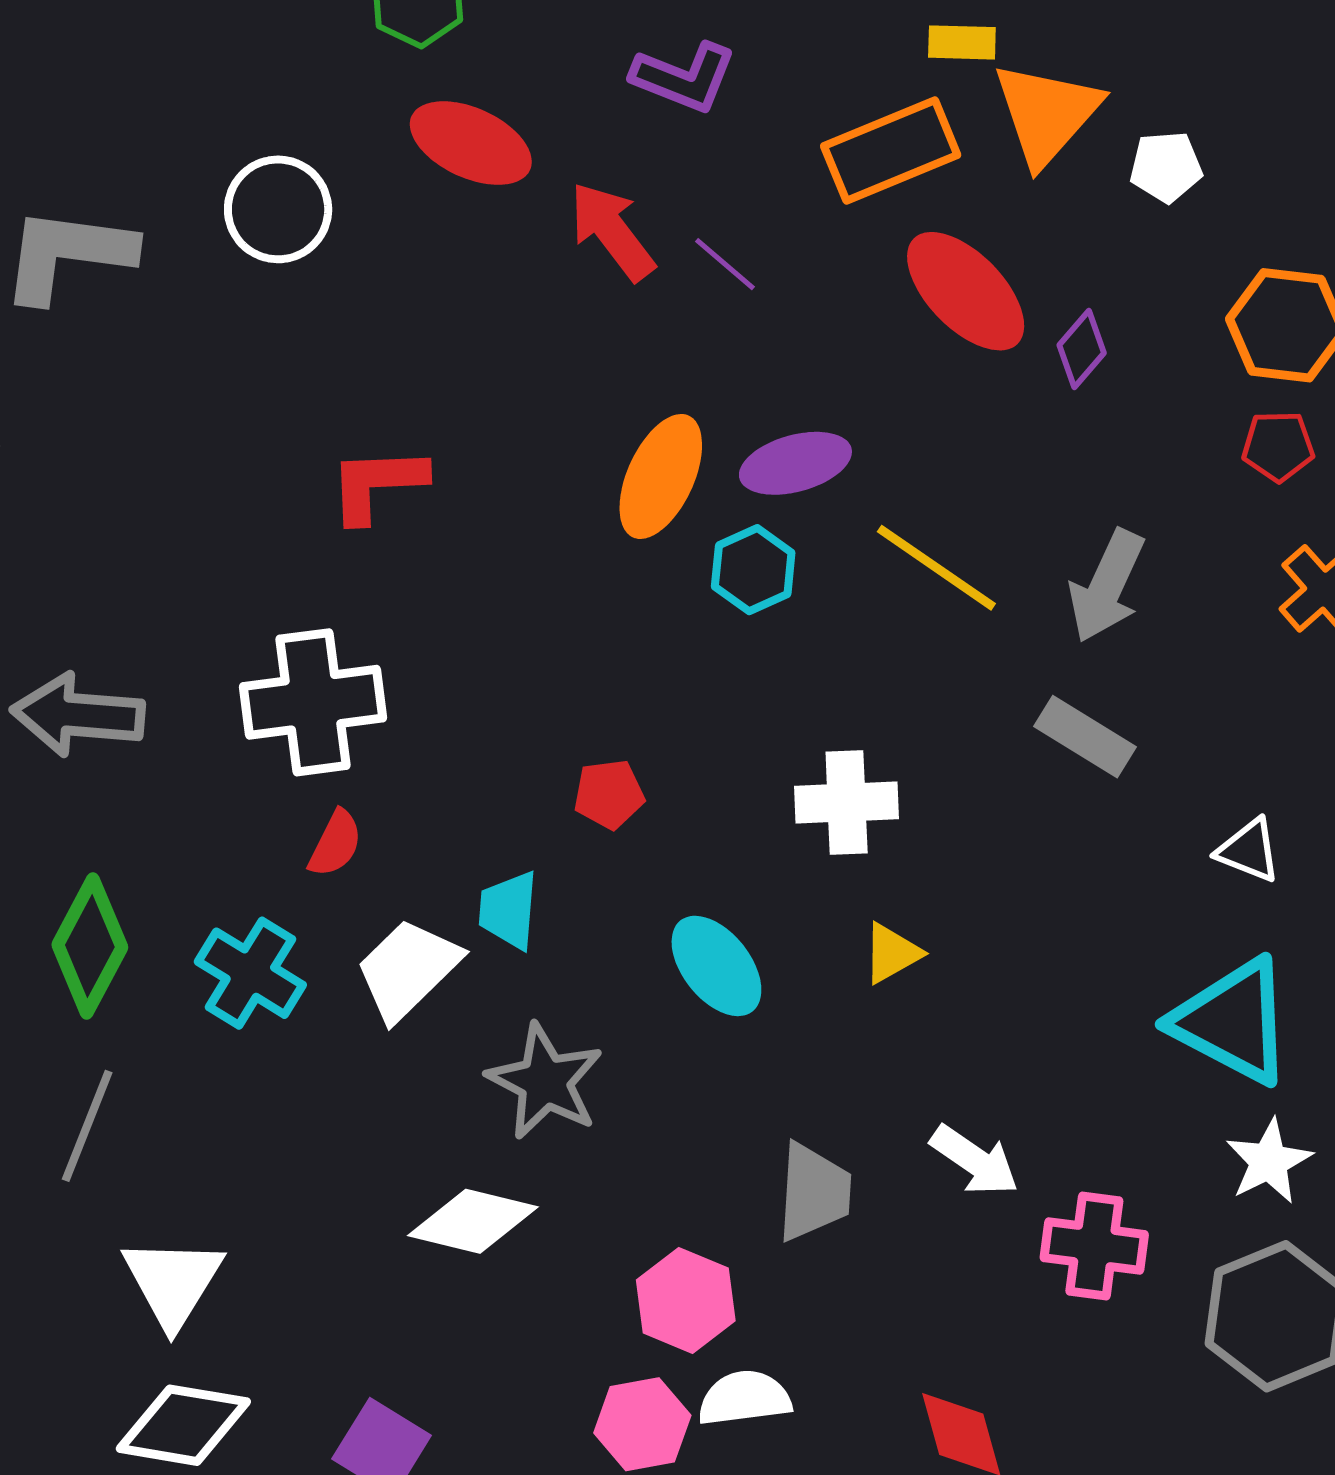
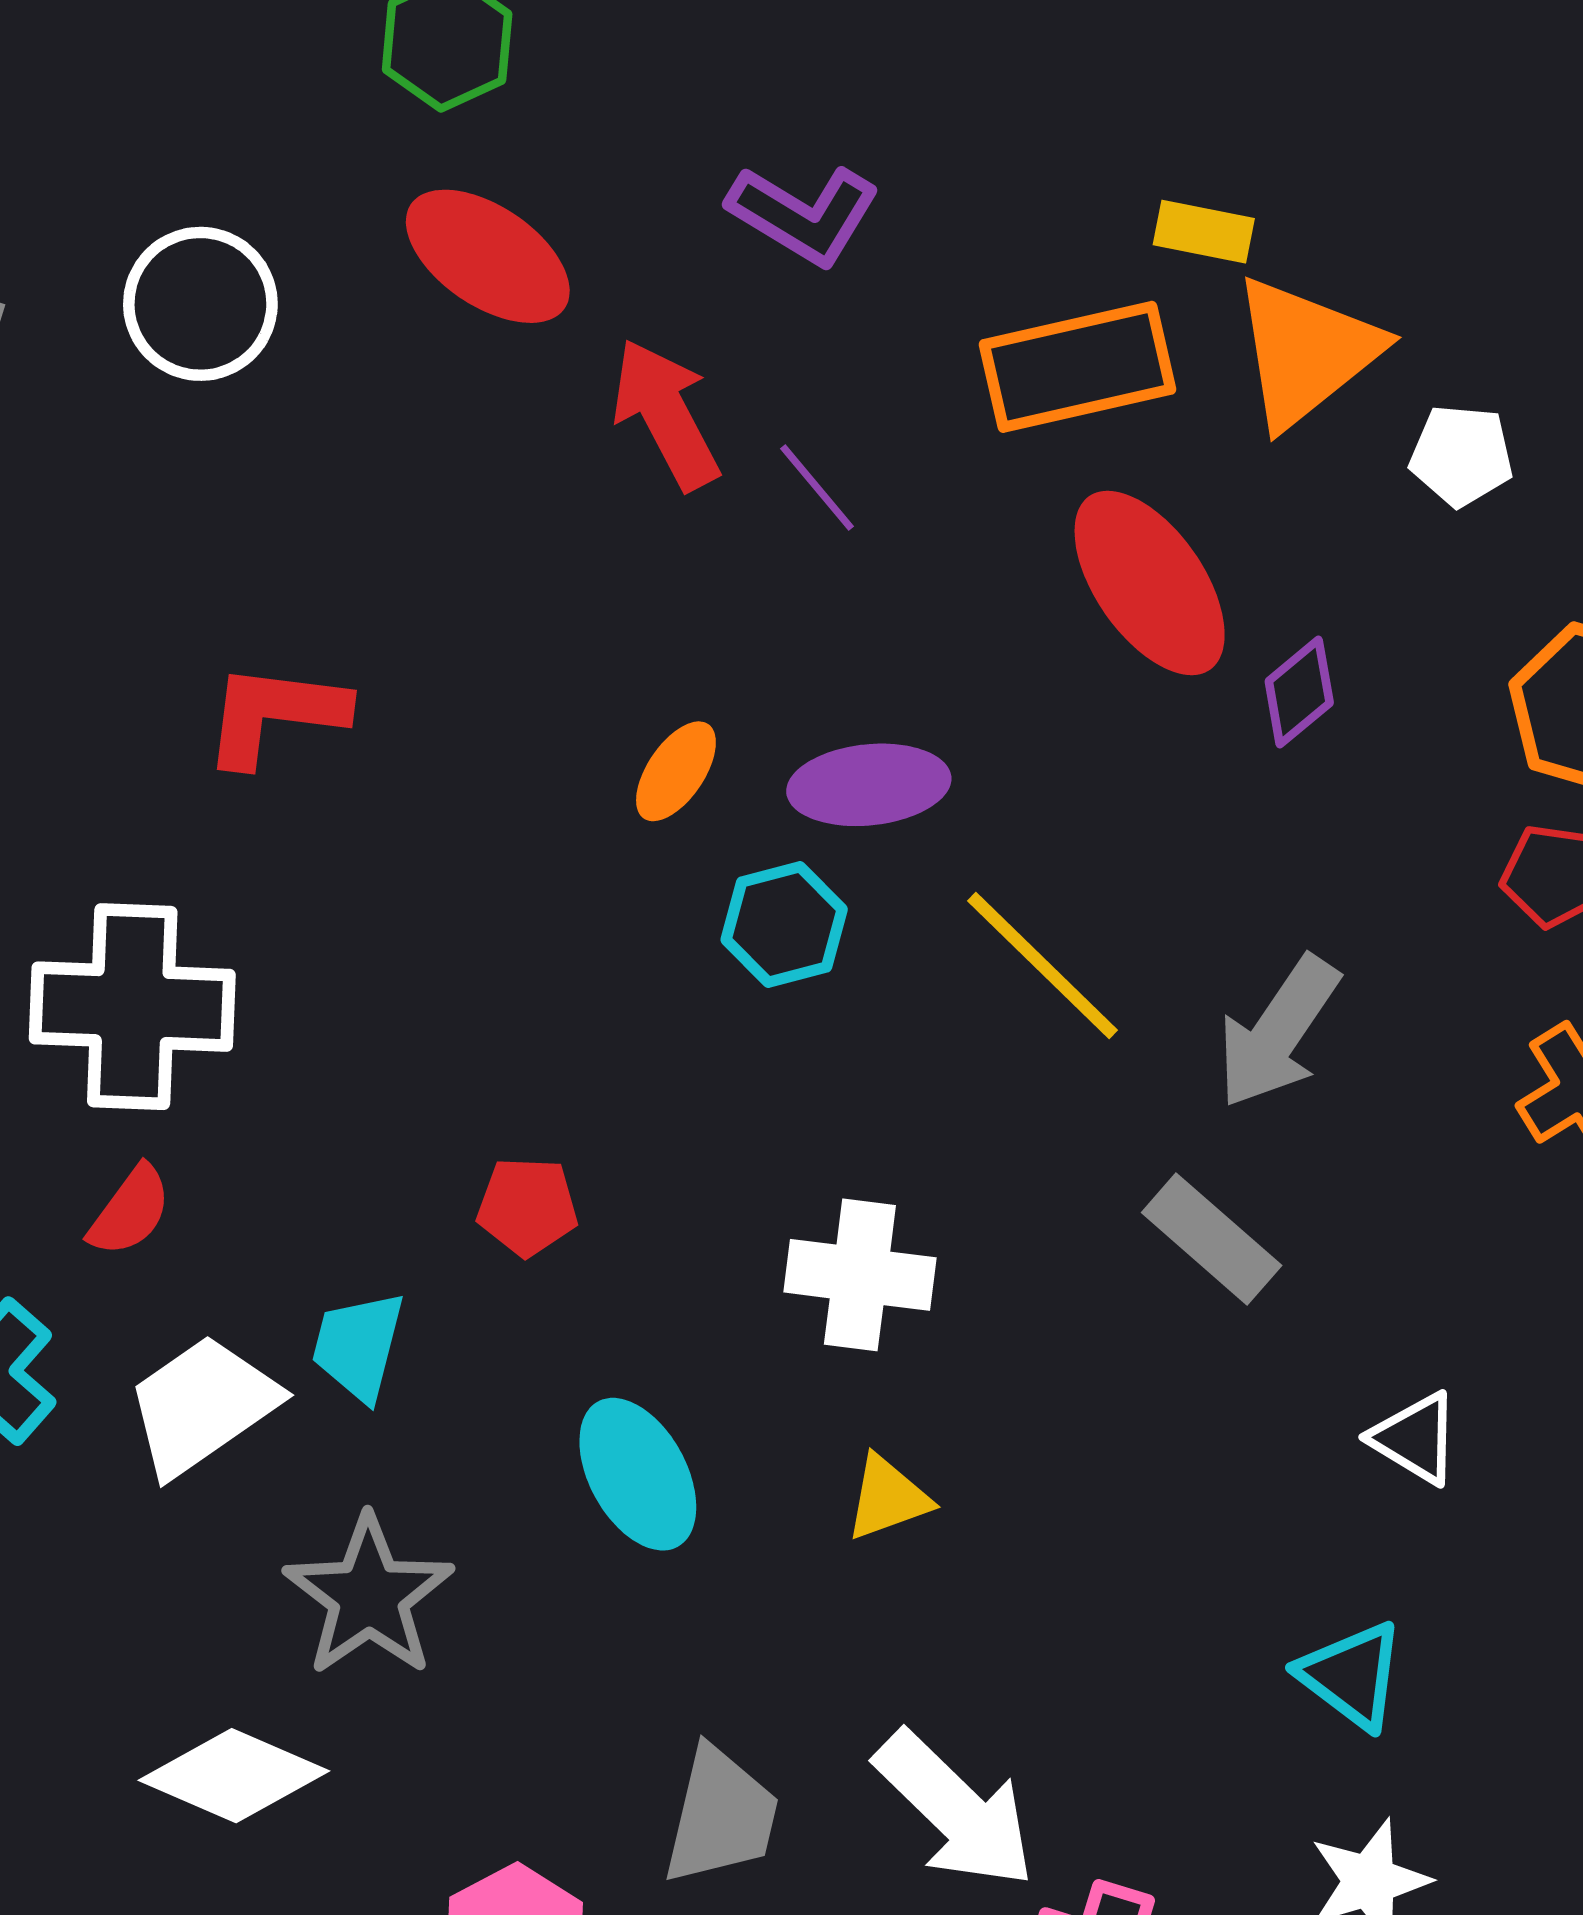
orange ellipse: (661, 476) -> (676, 771), size x0.6
cyan triangle: (1232, 1021) -> (1352, 1675), size x0.6
white arrow: (975, 1160) -> (955, 1810), size x1.4

